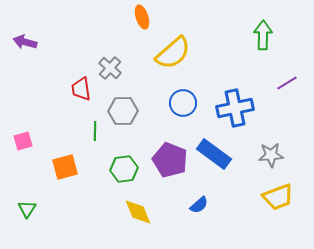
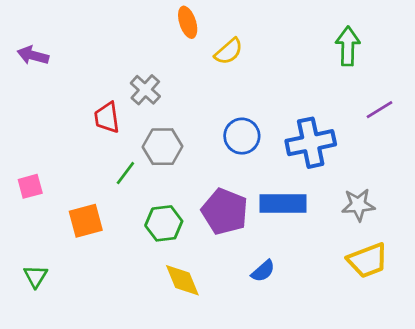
yellow semicircle: (173, 53) -> (229, 51), moved, size x0.6
green line: (95, 131) -> (125, 173), turned 36
blue rectangle: (214, 154) -> (283, 204), turned -36

